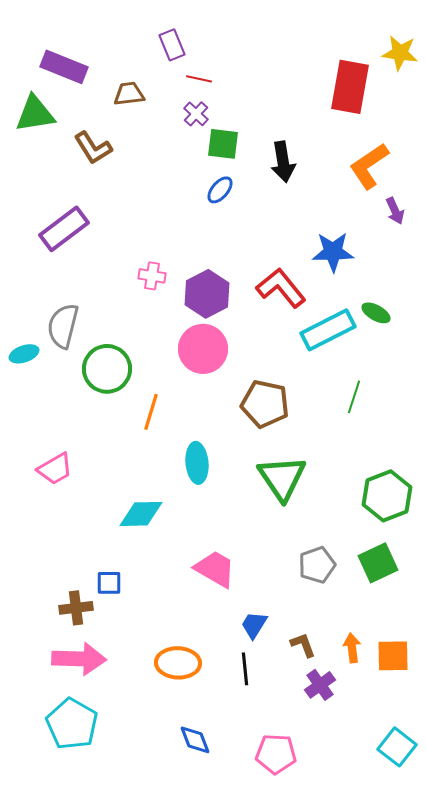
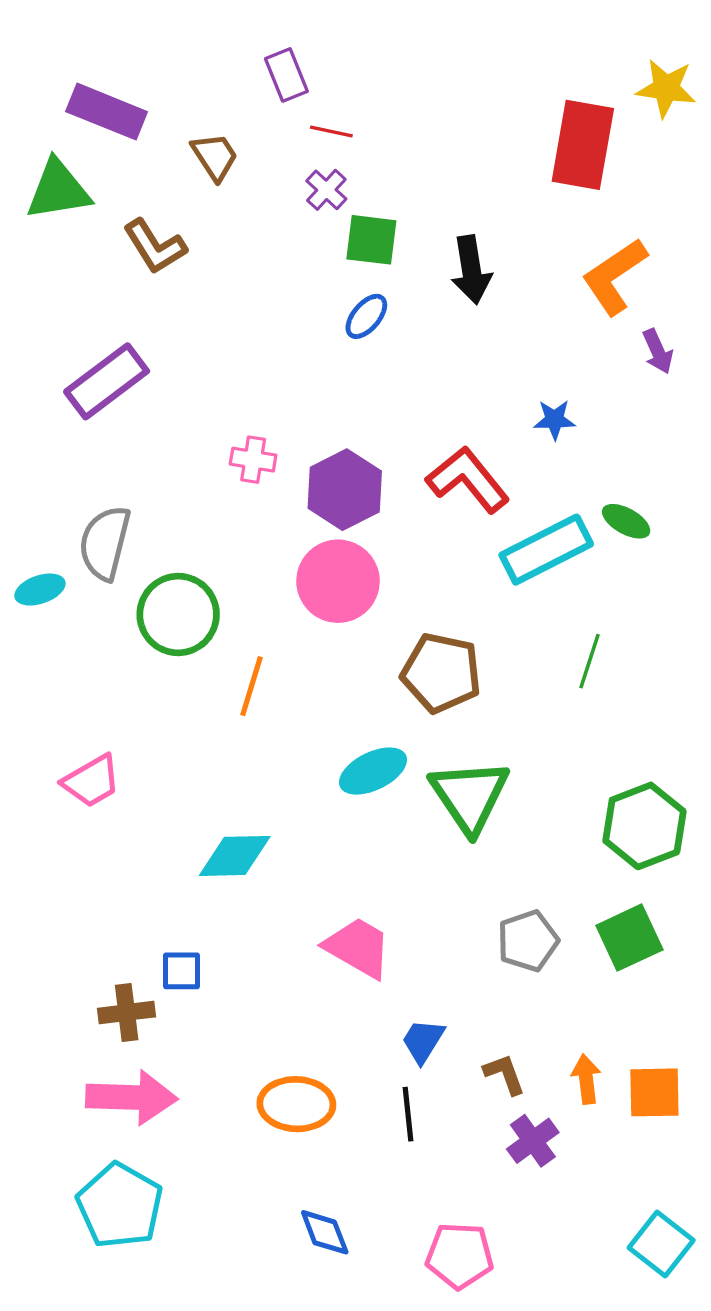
brown trapezoid: (129, 94) -> (215, 157), turned 64
blue star: (333, 252) -> (555, 420), size x0.6
cyan ellipse: (197, 463) -> (373, 771), moved, turned 69

